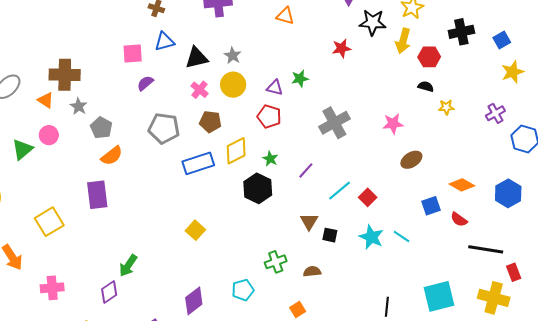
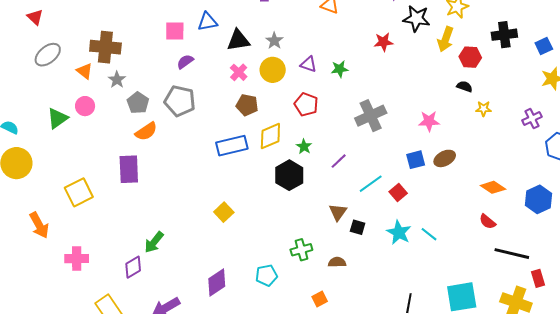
purple triangle: (275, 88) -> (308, 64), moved
gray pentagon: (164, 128) -> (180, 101), moved
blue square: (431, 206) -> (416, 160), moved

